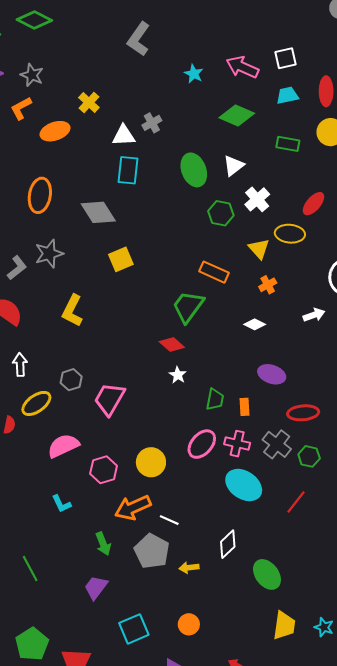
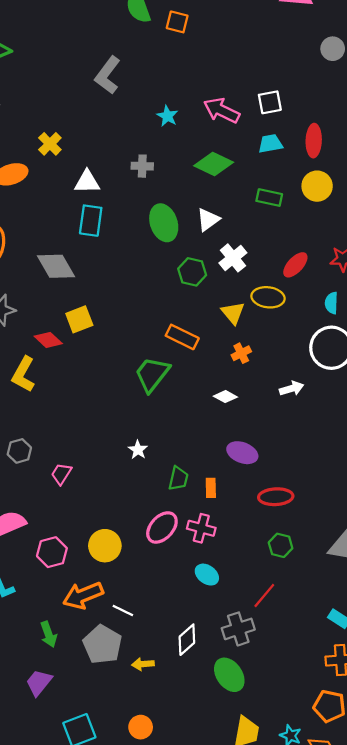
gray cross: (152, 123) -> (142, 166), moved, turned 30
red diamond: (172, 345) -> (48, 340), moved
pink trapezoid: (110, 399) -> (61, 474), size x0.6
gray cross: (277, 444) -> (238, 629), moved, turned 32
cyan ellipse: (244, 485) -> (207, 575), size x0.6

